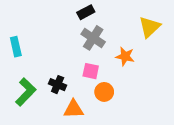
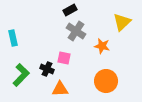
pink square: (91, 71) -> (64, 58), moved
orange circle: (104, 92) -> (106, 81), moved, size x1.5

